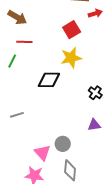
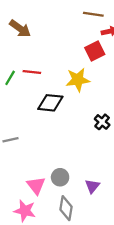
red square: (72, 30) -> (95, 51), moved
red line: (24, 42) -> (32, 72), moved
purple triangle: (94, 125) -> (92, 186), moved, turned -48

